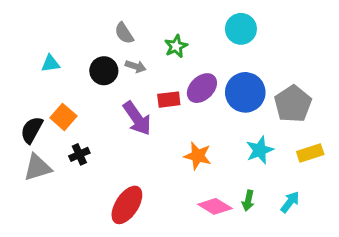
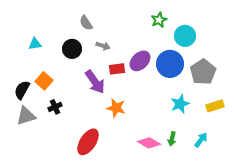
cyan circle: (241, 29) -> (185, 36), moved
green star: (176, 46) -> (159, 20), moved
gray arrow: (136, 66) -> (103, 46), moved
orange star: (198, 156) -> (116, 108), moved

